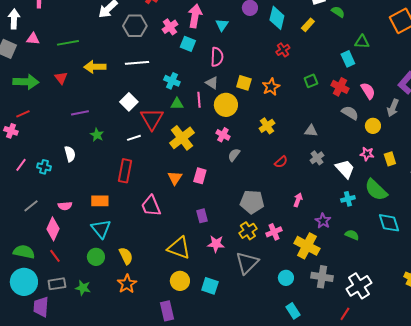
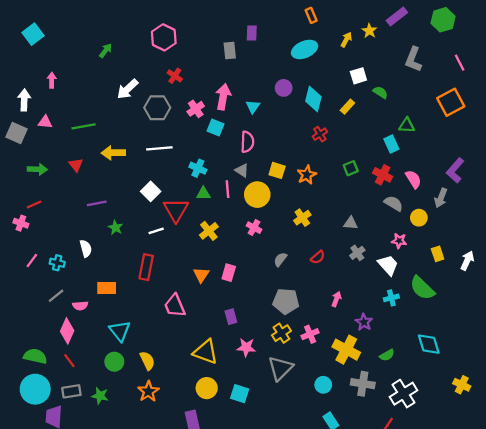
green arrow: (26, 82) -> (37, 169), size x0.7
yellow cross: (182, 138) -> (209, 231), size x0.7
pink star: (367, 154) -> (399, 241), moved
gray semicircle: (234, 155) -> (280, 259), moved
orange rectangle: (100, 201) -> (107, 288), moved
gray line: (31, 206) -> (56, 296), moved
cyan diamond: (389, 223) -> (429, 344), moved
green semicircle: (352, 235) -> (387, 355), moved, turned 128

